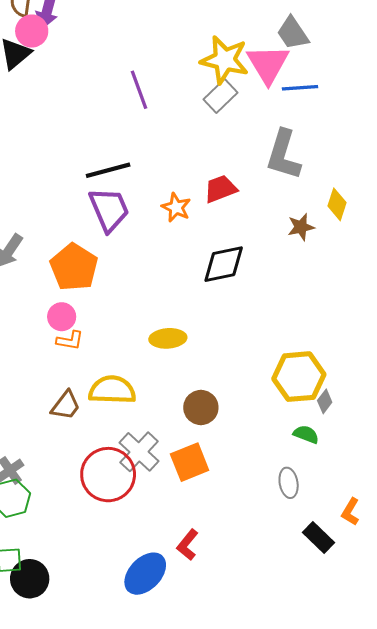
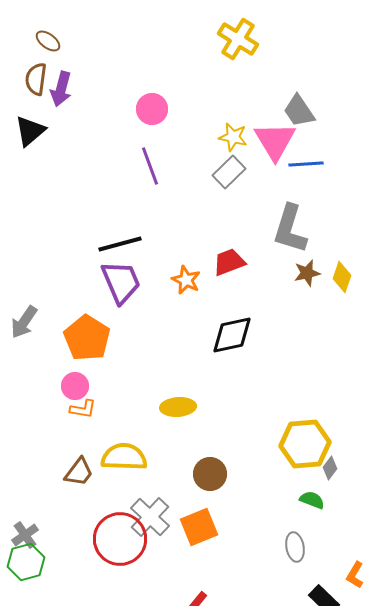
pink circle: (32, 31) -> (152, 109), moved
yellow star: (225, 60) -> (233, 137), size x0.6
brown star: (301, 227) -> (307, 273), moved

